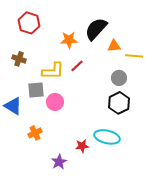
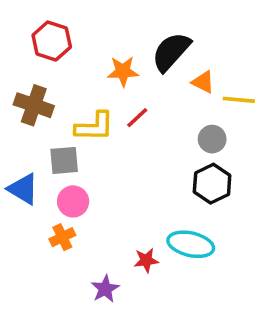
orange triangle: (114, 46) -> (203, 82), turned 32
brown cross: (19, 59) -> (34, 105), size x1.5
pink circle: (55, 102) -> (73, 201), moved

